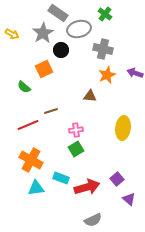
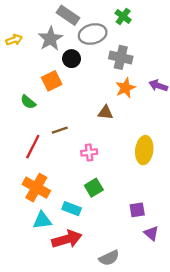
yellow arrow: (12, 34) -> (14, 40), turned -48
red line: (28, 125) -> (33, 147), turned -40
green square: (76, 149) -> (94, 188), moved
purple square: (117, 179) -> (137, 210), turned 32
red arrow: (87, 187) -> (67, 239), moved

